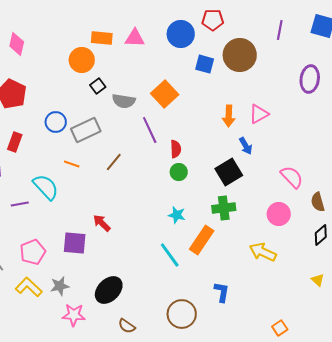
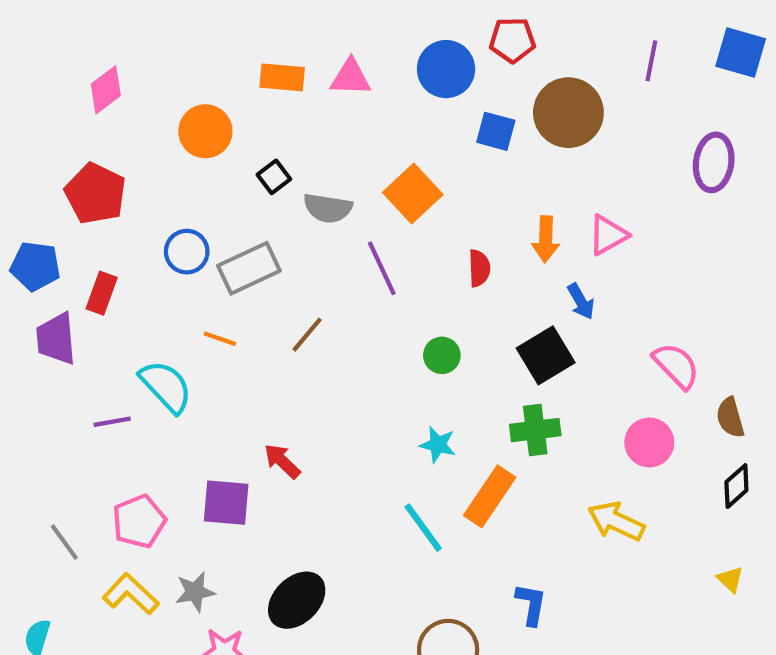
pink diamond: (17, 44) -> (106, 90), turned 40
orange circle: (82, 60) -> (205, 131), moved
red semicircle: (176, 149) -> (479, 268), moved

